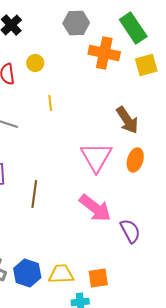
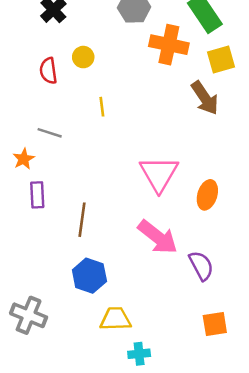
brown arrow: (127, 120) -> (205, 98), moved
orange ellipse: (135, 160) -> (207, 195), moved
blue hexagon: (27, 273) -> (89, 276), moved
orange square: (98, 278) -> (215, 324), moved

